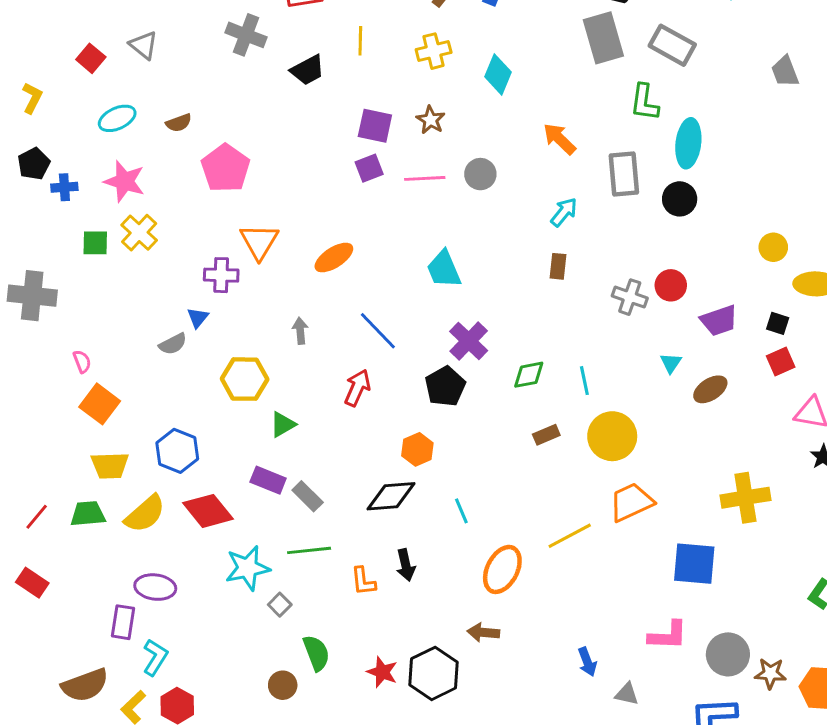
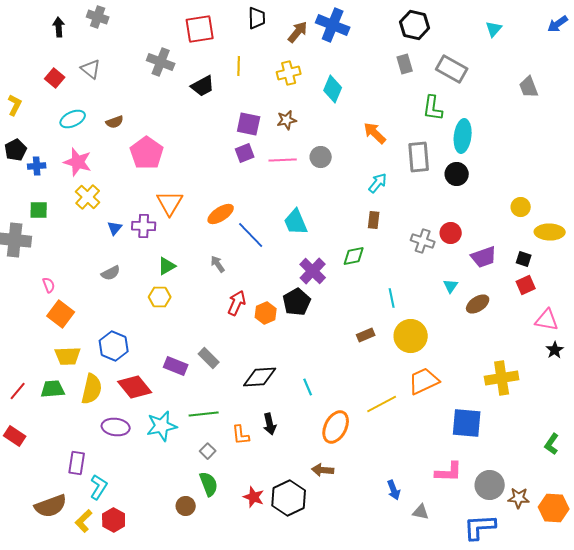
gray rectangle: (603, 38) -> (405, 64), size x0.6
brown star: (431, 120) -> (287, 120), turned 30
green square: (95, 243) -> (39, 210), moved
blue triangle: (198, 318) -> (115, 228), moved
gray arrow: (300, 331) -> (218, 264), moved, turned -30
blue line: (378, 331) -> (251, 235), moved
green diamond: (529, 375) -> (354, 256), moved
yellow hexagon: (245, 379) -> (160, 297), size x0.7
green triangle: (283, 424) -> (167, 266), moved
orange hexagon: (417, 449) -> (266, 313), moved
gray rectangle: (308, 496) -> (209, 358), moved
yellow semicircle: (145, 514) -> (92, 389), turned -36
purple ellipse: (155, 587) -> (116, 427), moved
gray square: (280, 605) -> (208, 451), moved

